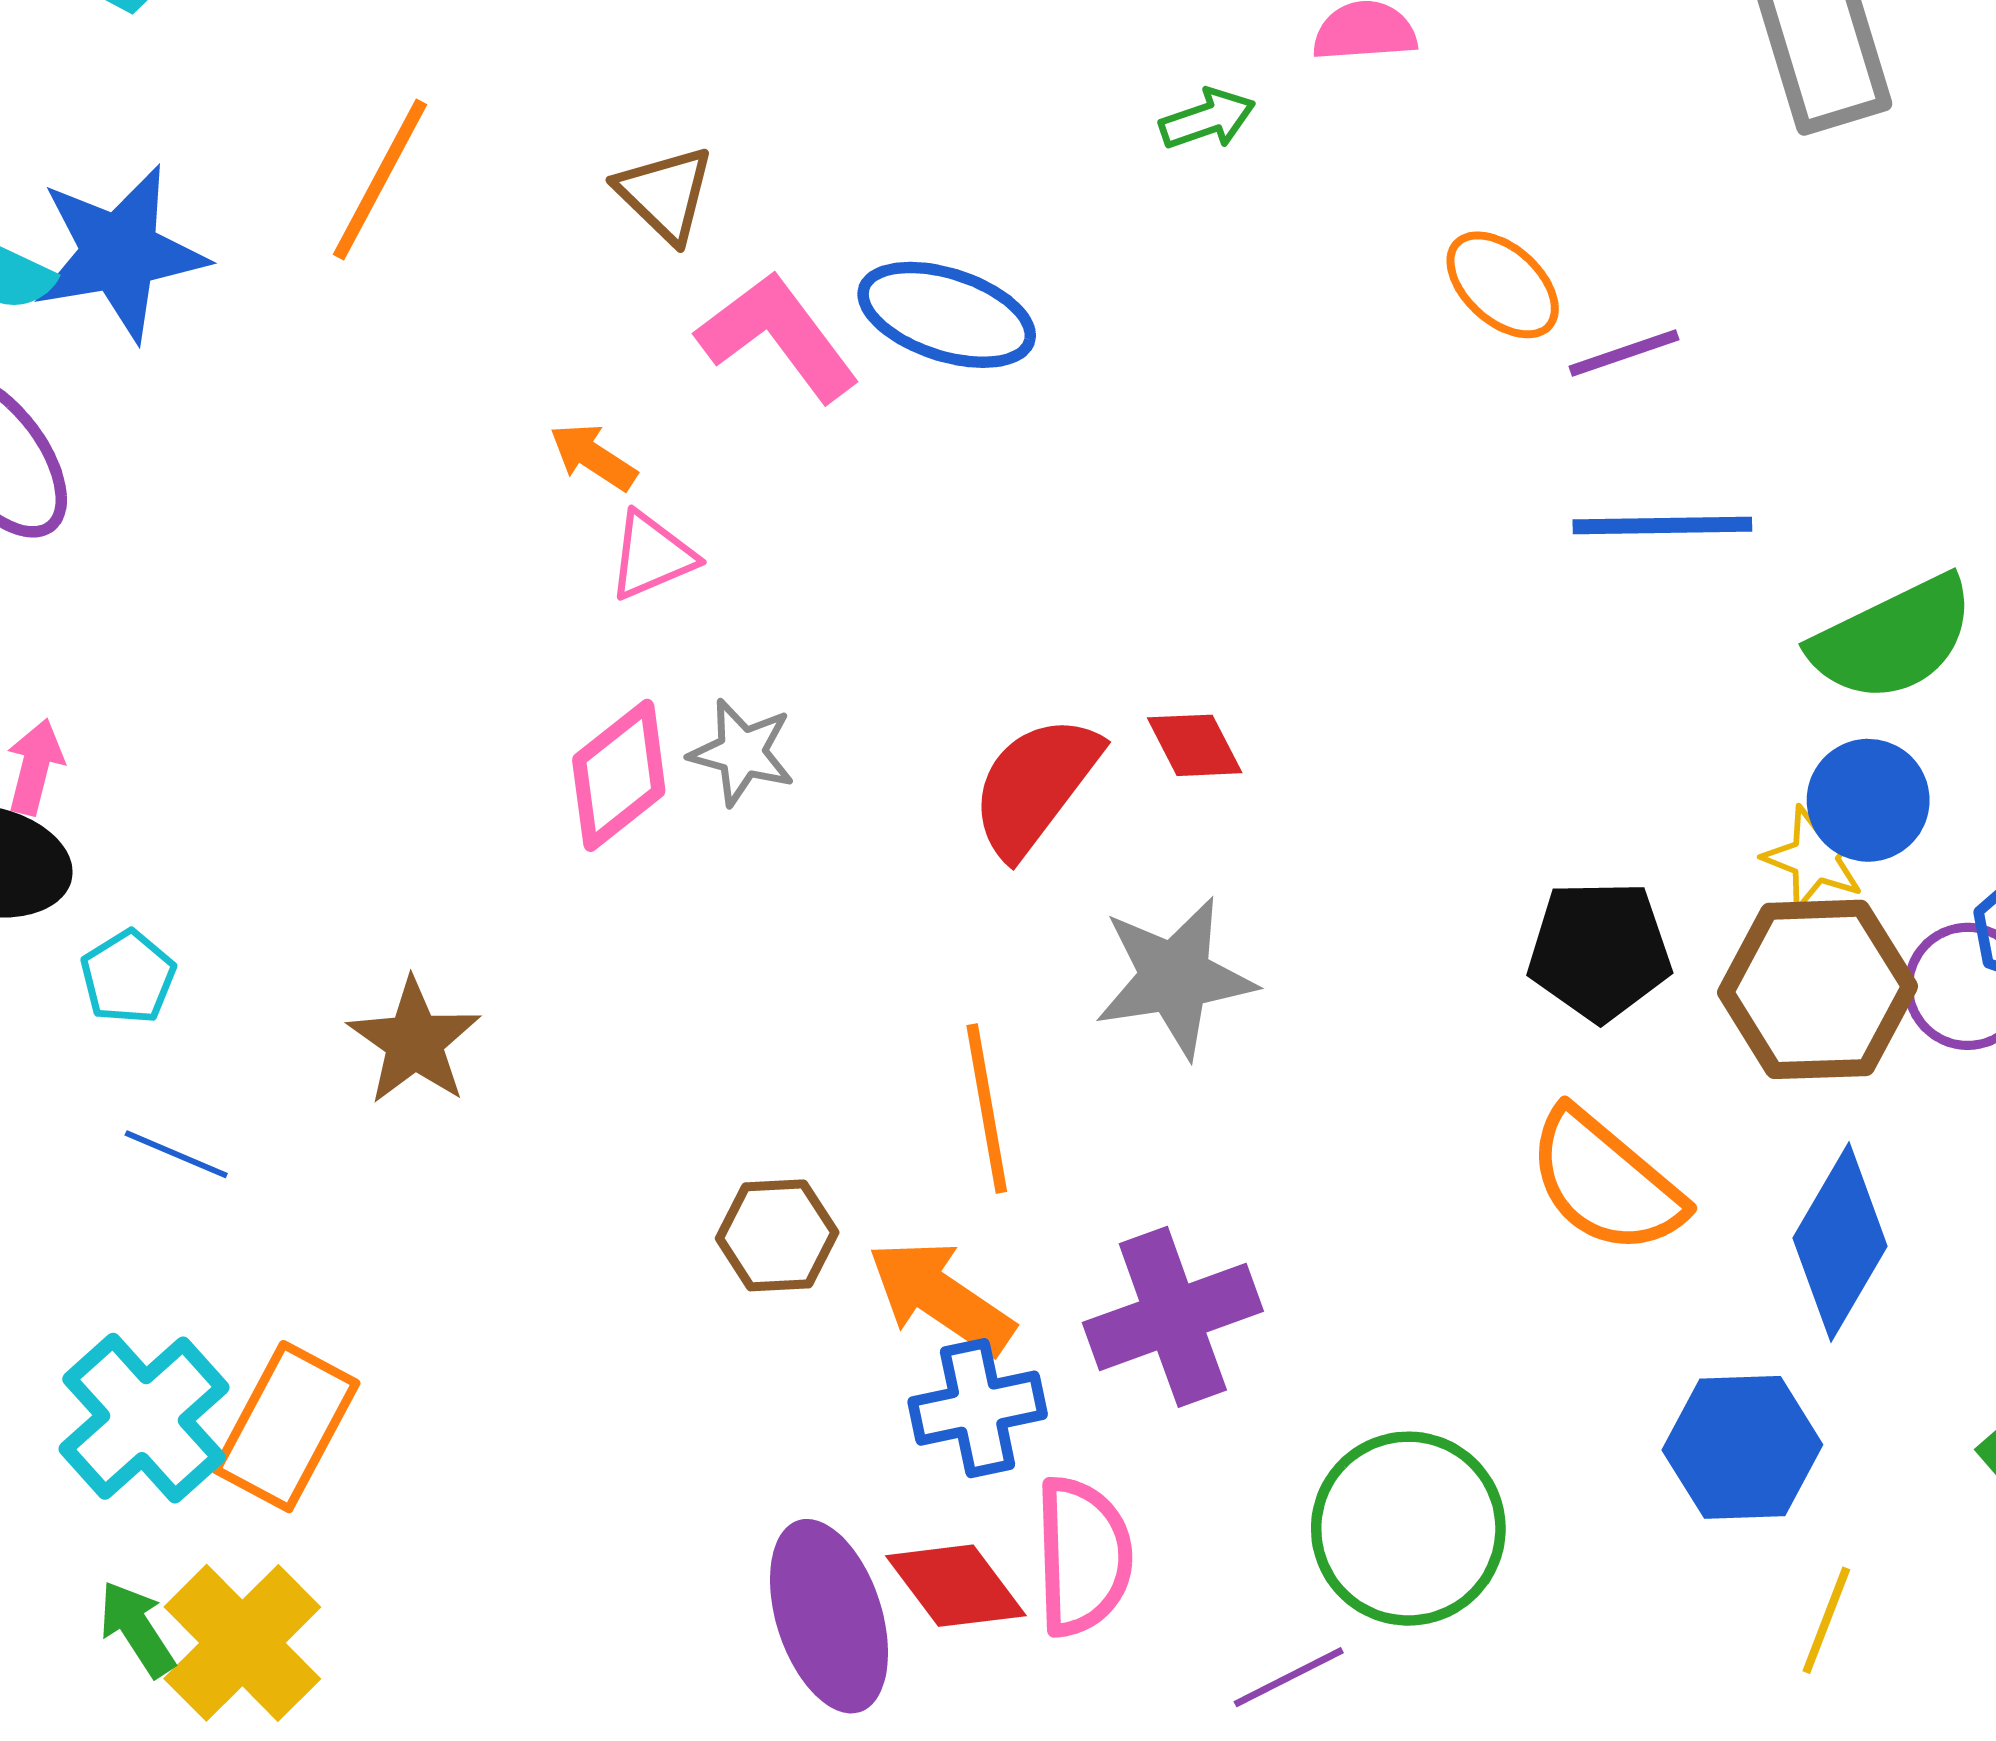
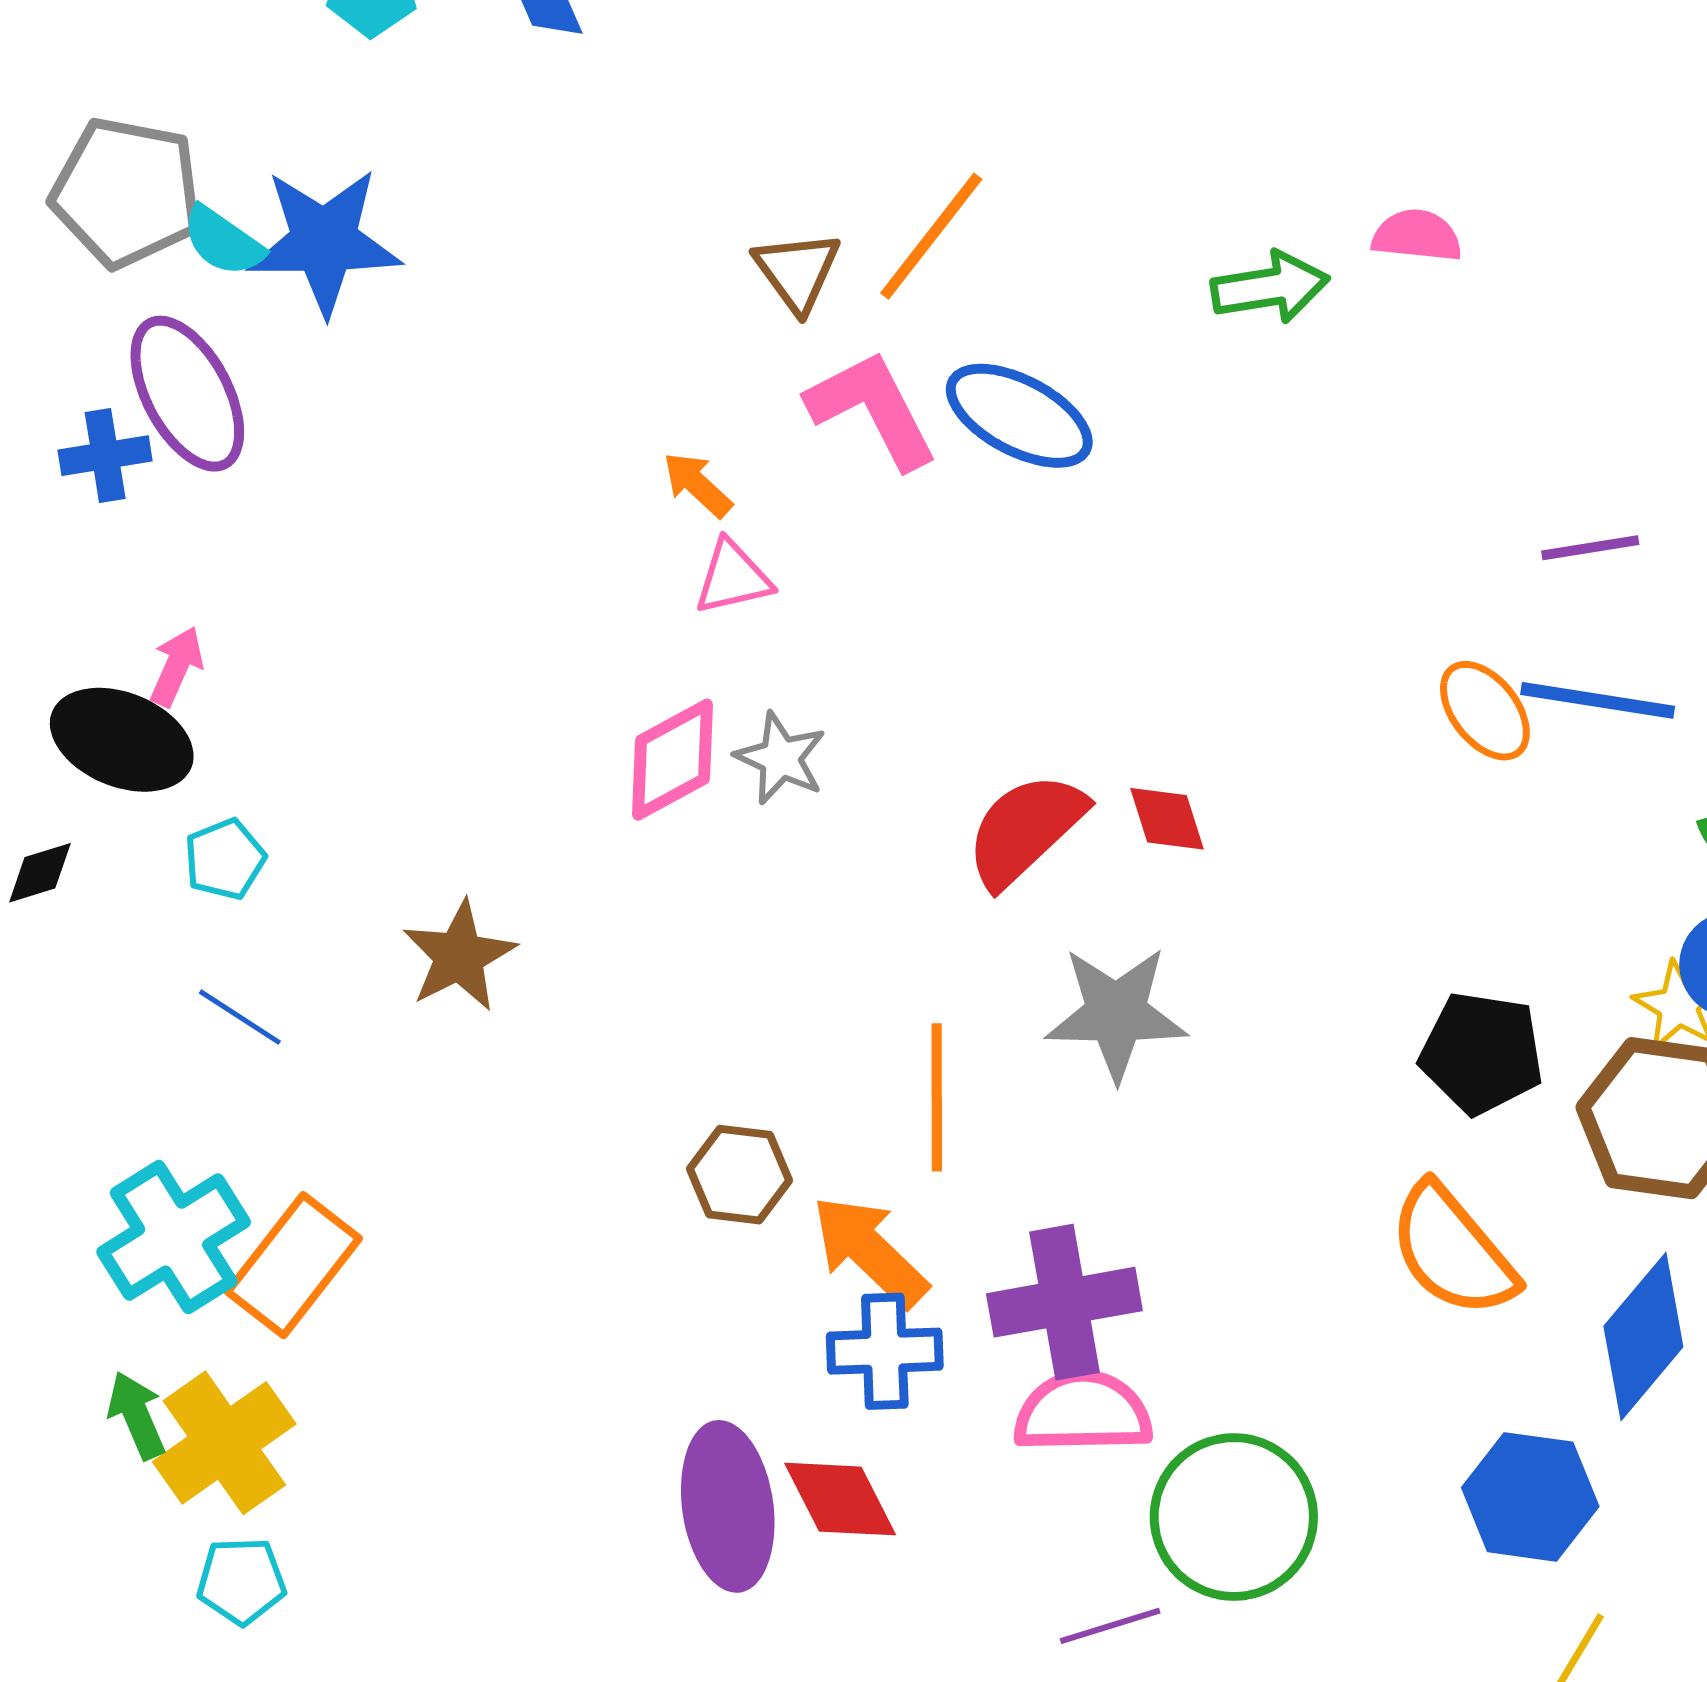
green arrow: (1207, 119) -> (1270, 287), size x1.4
orange line: (380, 179) -> (931, 236), moved
orange ellipse: (1503, 285) -> (1485, 711), moved
pink semicircle: (1083, 1556) -> (1083, 1412), moved, turned -99

